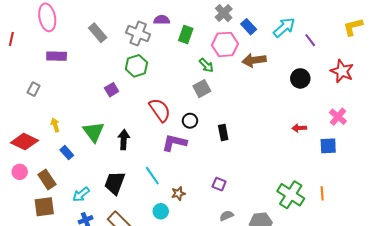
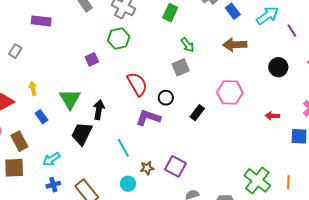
pink hexagon: (225, 44) -> (230, 92), moved
black rectangle: (223, 133) -> (197, 113), turned 42
black trapezoid: (115, 183) -> (82, 134), moved
purple square: (219, 184) -> (175, 166), moved, size x1.5

